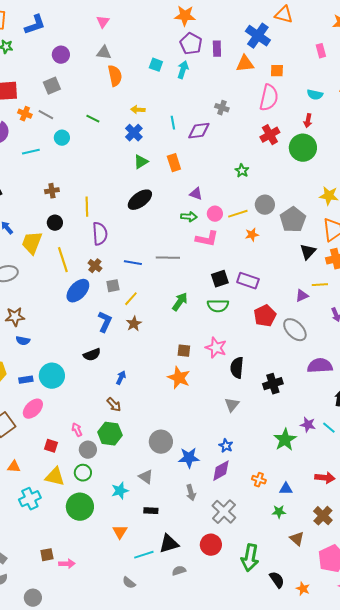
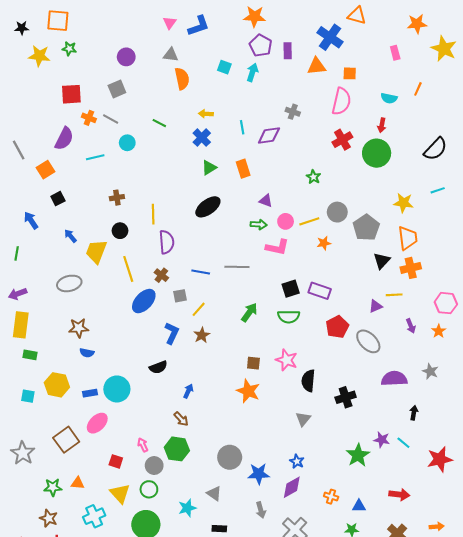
blue L-shape: (35, 25) -> (199, 26), moved
yellow triangle: (55, 477) -> (120, 493), turned 35

